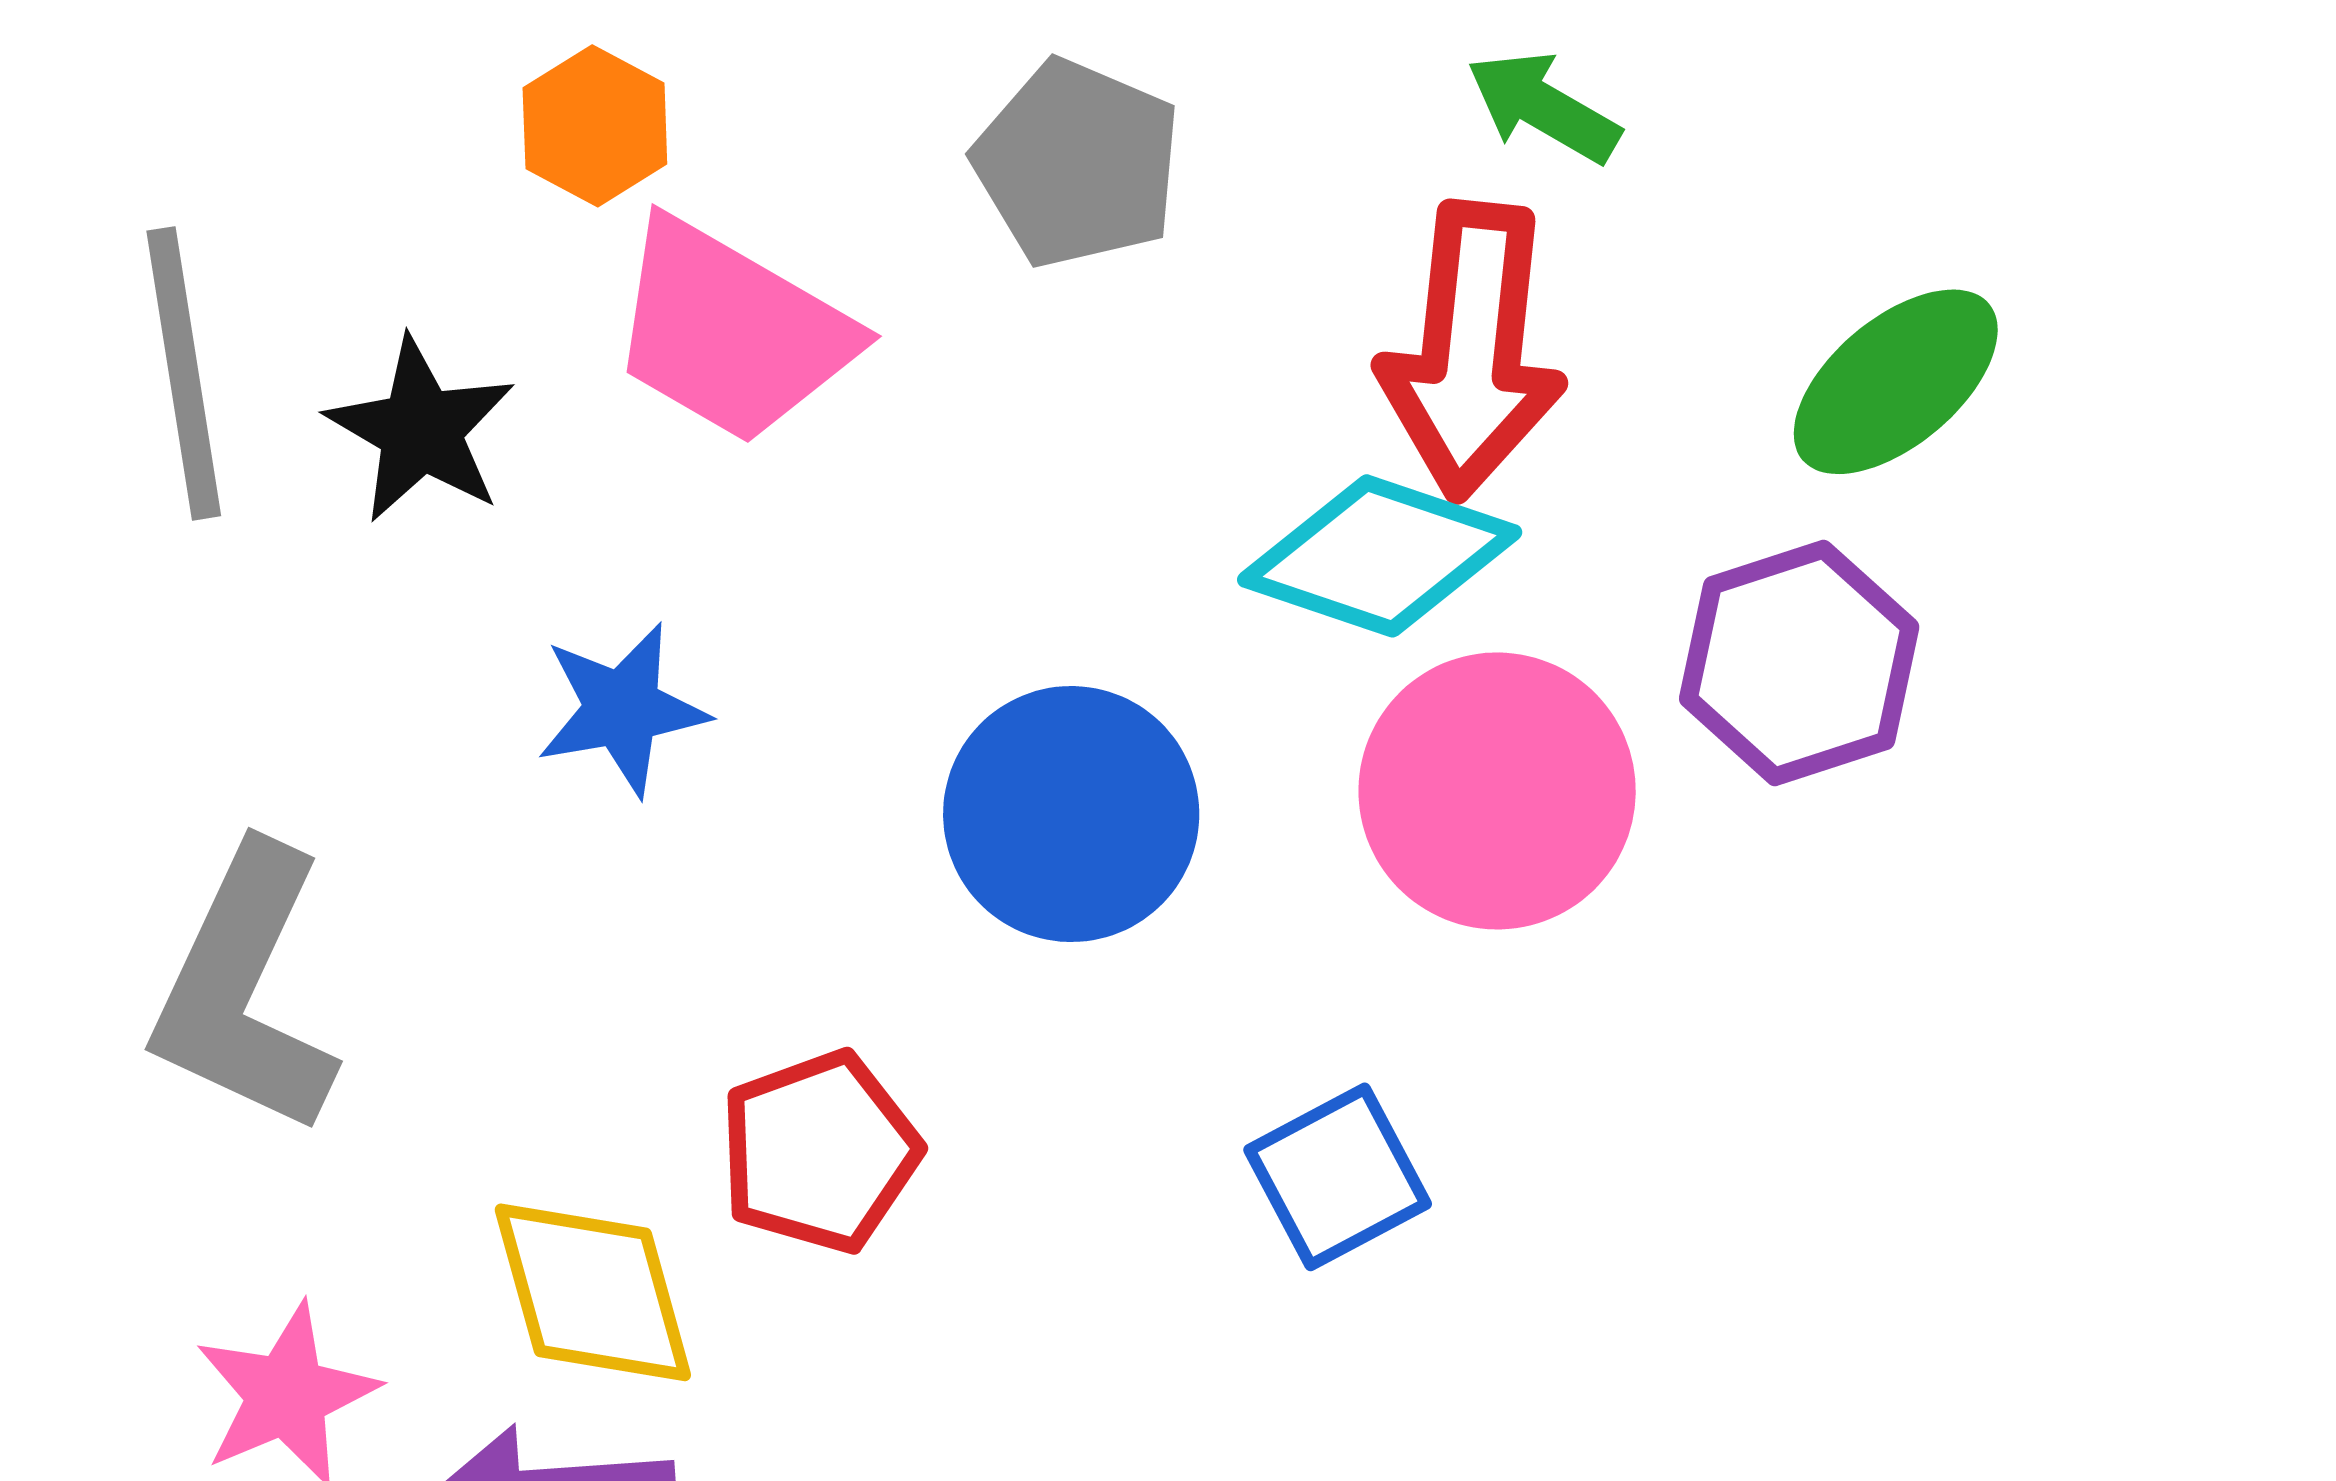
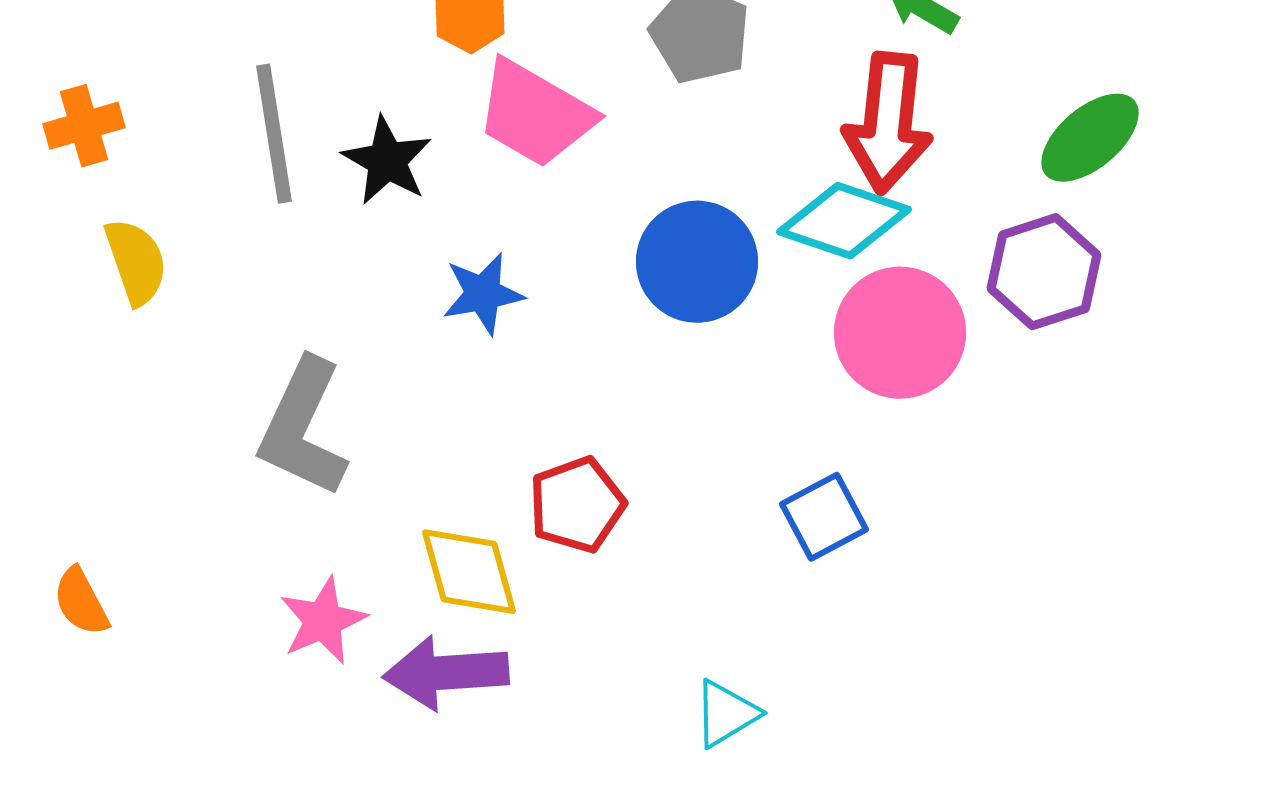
blue circle: (1071, 814) -> (697, 262), moved

